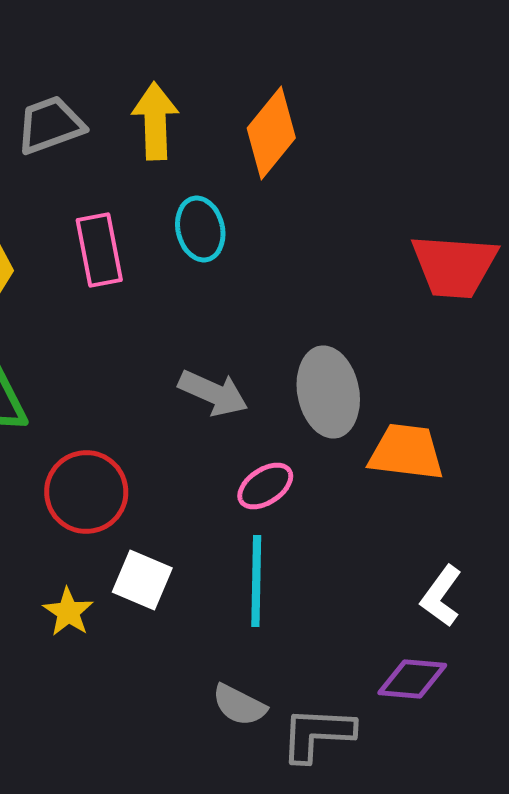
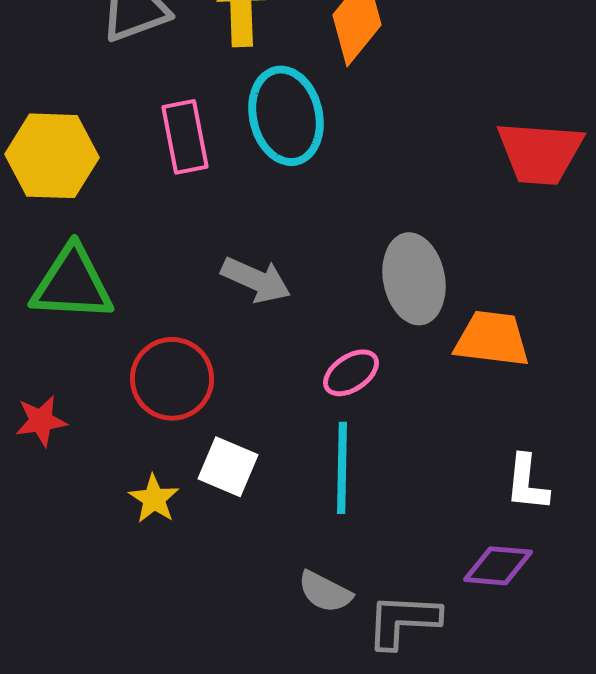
cyan ellipse: (200, 229) -> (286, 116), size x1.5
gray arrow: (213, 393) -> (256, 280), moved
white L-shape: (441, 596) -> (527, 483), turned -30

